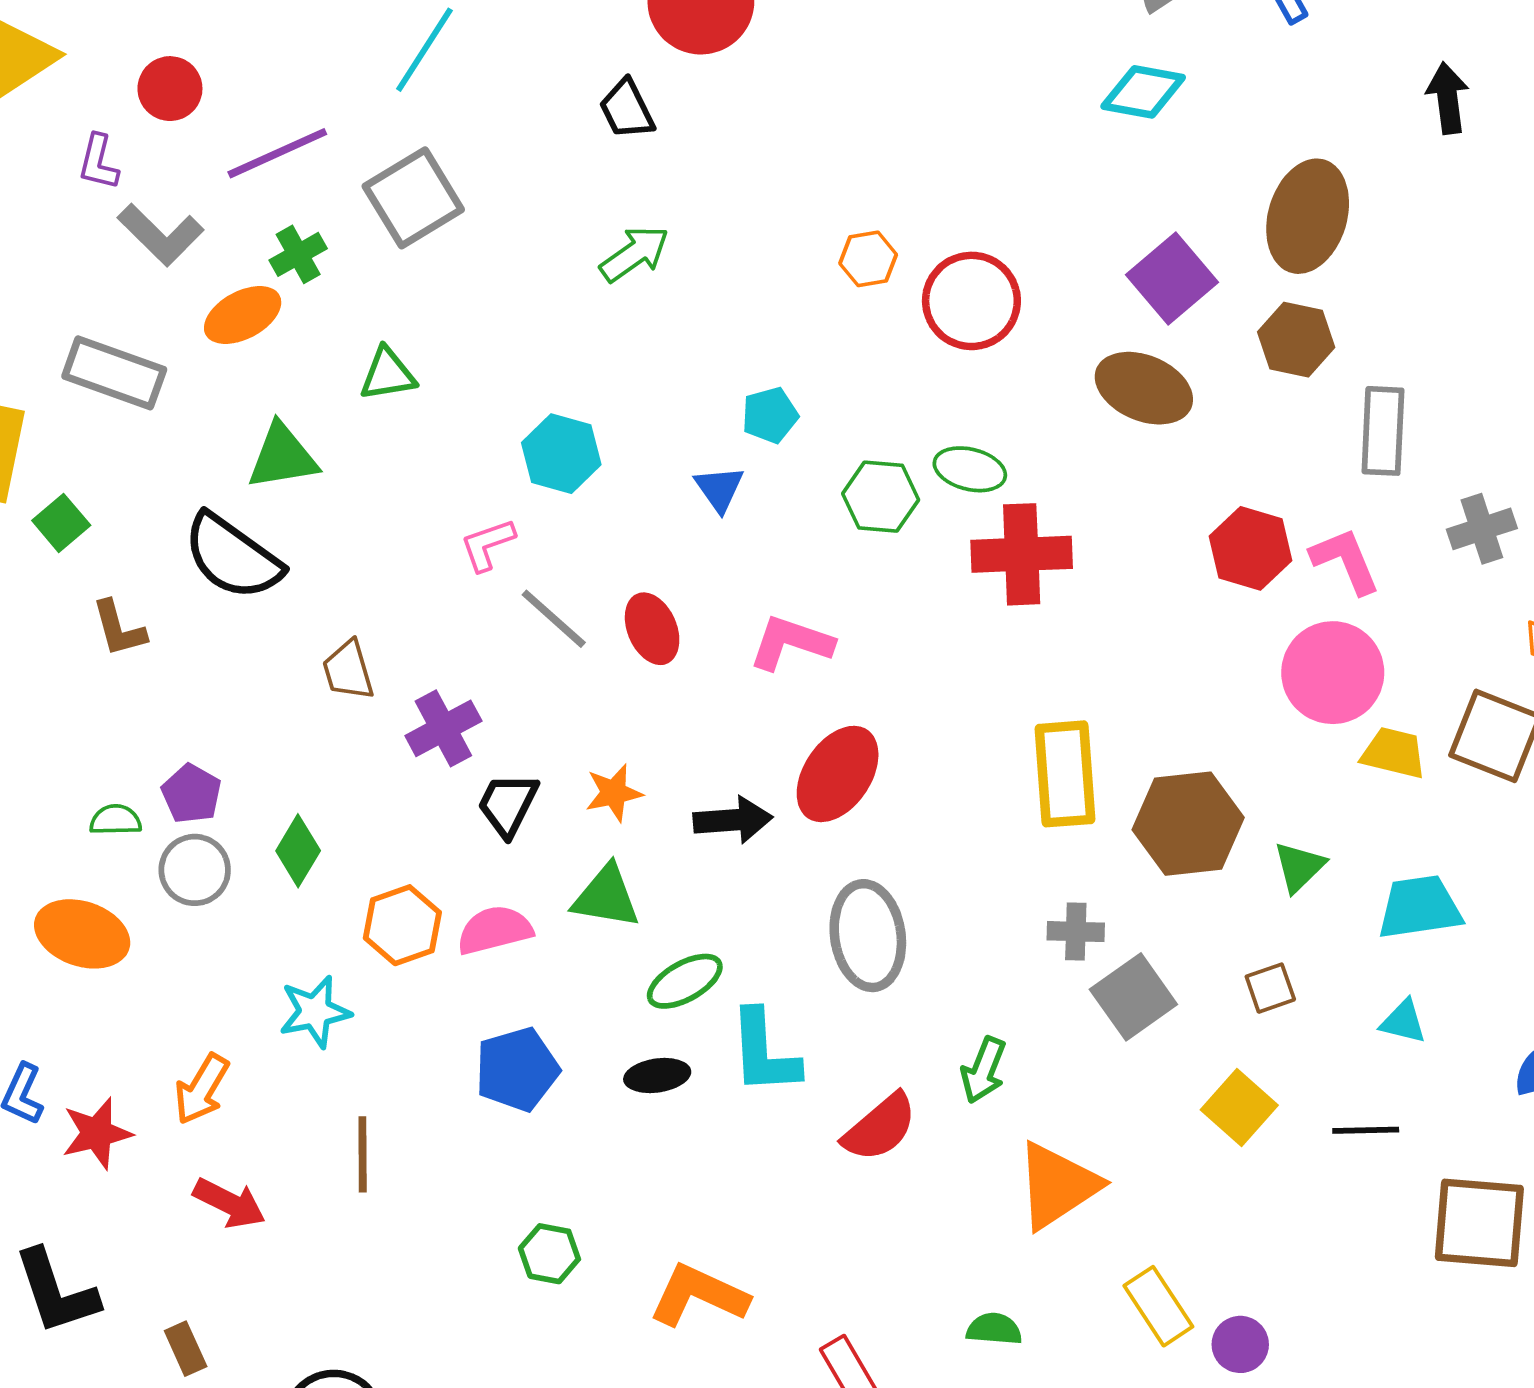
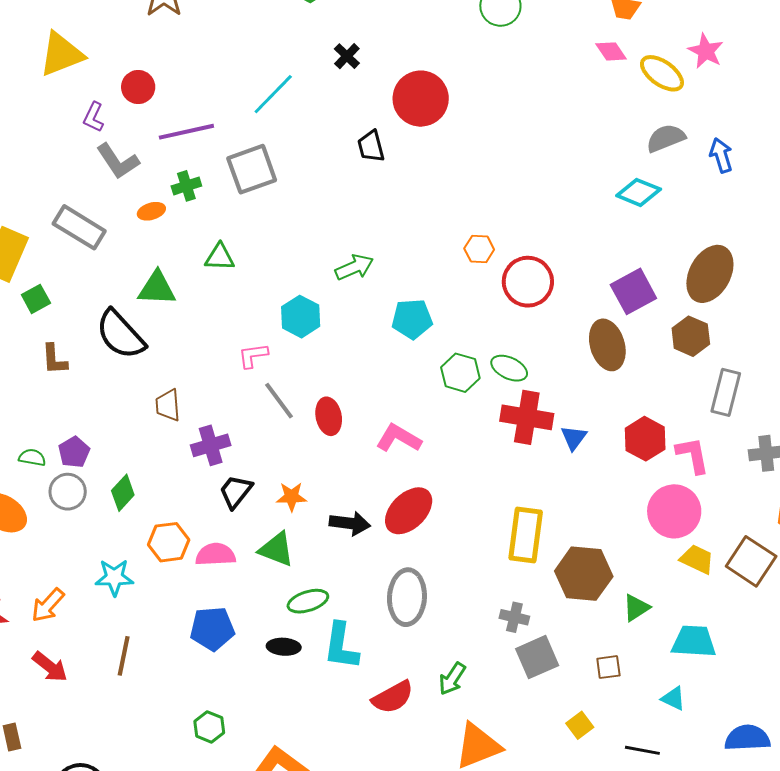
green arrow: (634, 254) -> (354, 267), moved
orange ellipse: (243, 315) -> (151, 211), size x0.7
brown ellipse: (1144, 388) -> (607, 345), turned 39
cyan pentagon: (770, 415) -> (412, 319), size x1.4
blue triangle: (719, 489) -> (574, 438), moved
yellow square: (1239, 1108) -> (580, 725), size x0.7

